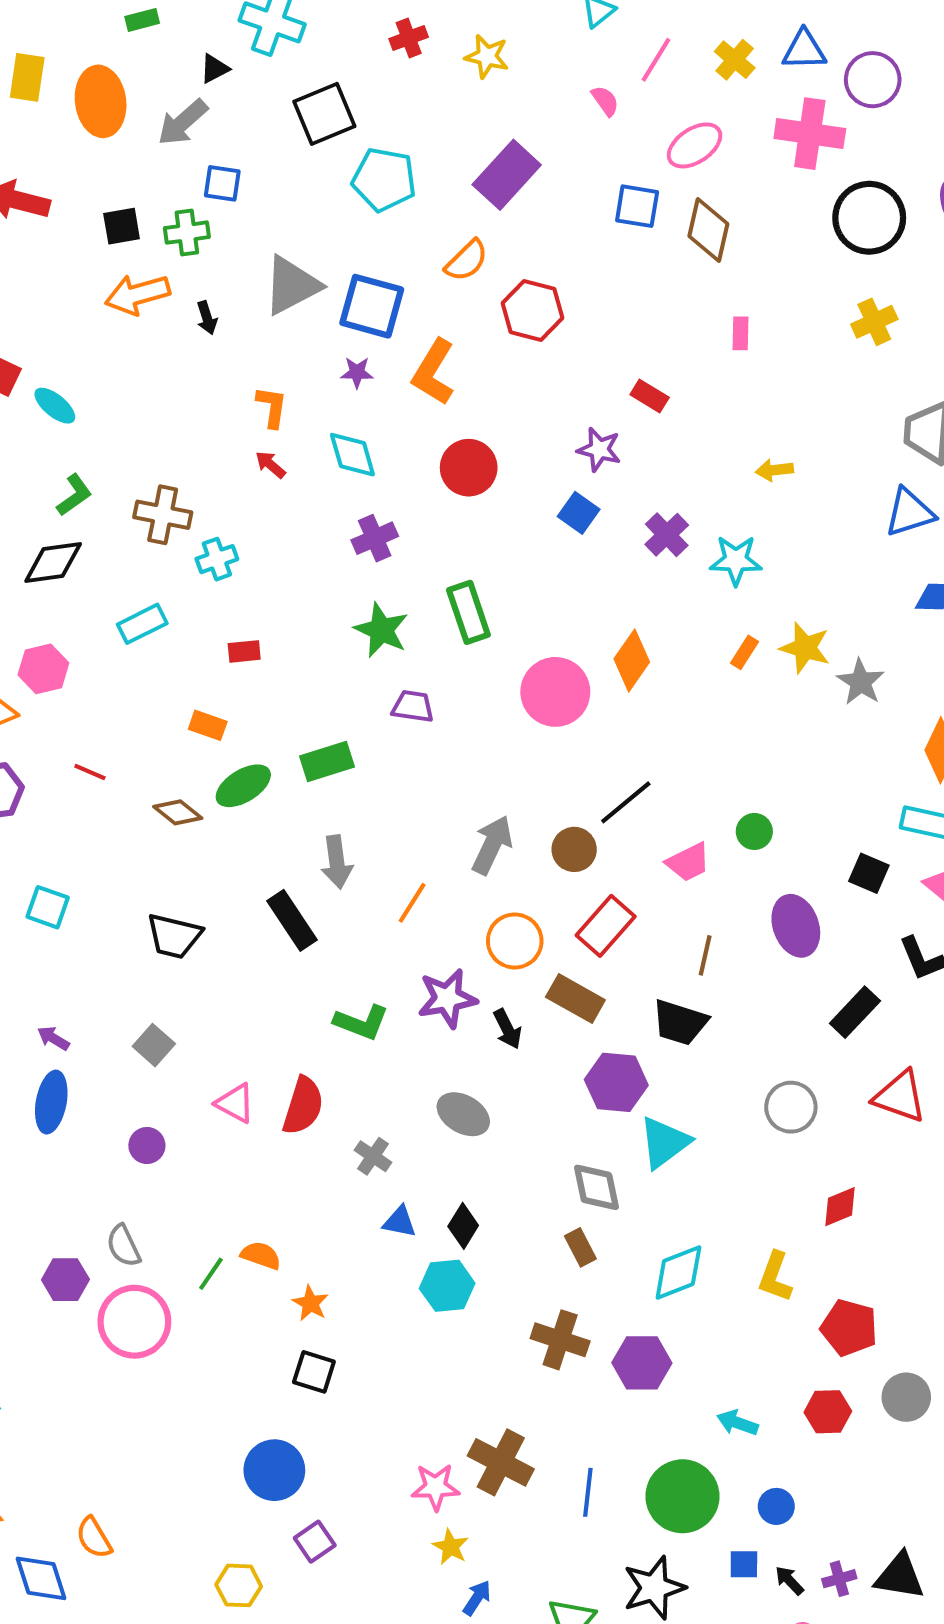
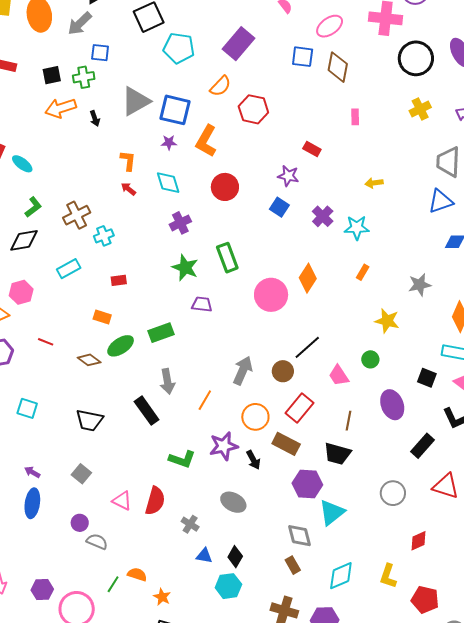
brown cross: (163, 515) -> (77, 215), turned -36
yellow star: (805, 648) -> (387, 321), moved
gray star: (861, 682) -> (420, 285), turned 30
pink trapezoid: (688, 862) -> (339, 376), turned 85
gray semicircle: (124, 1246) -> (97, 542), moved, turned 140

